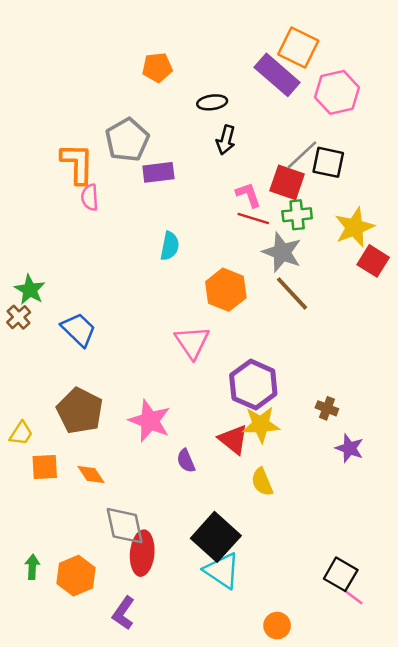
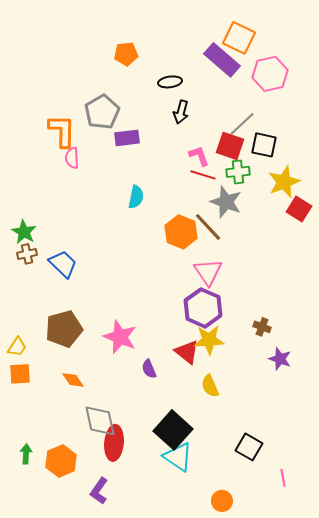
black square: (328, 162) -> (264, 145), moved
brown line: (292, 293) -> (208, 227), moved
brown cross: (19, 317) -> (27, 254), moved, turned 30
pink triangle: (192, 342) -> (208, 272), moved
brown pentagon: (80, 411) -> (64, 329), turned 30
orange square: (45, 467) -> (20, 374), moved
black square: (341, 574) -> (249, 447), moved
pink line: (353, 597) -> (283, 478), turned 42

